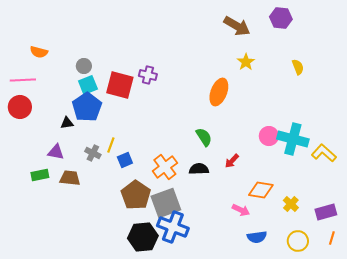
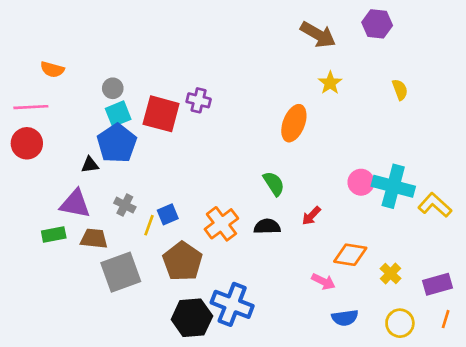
yellow line: (111, 145) -> (149, 225), moved
purple triangle: (56, 152) -> (75, 204), size x1.4
gray square: (166, 203) -> (121, 272), moved

